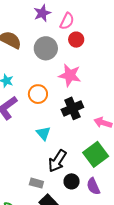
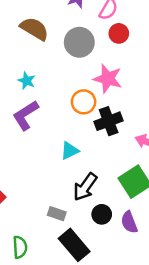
orange circle: (38, 94) -> (84, 102), moved
cyan triangle: (43, 133) -> (70, 151), turned 42

